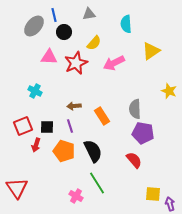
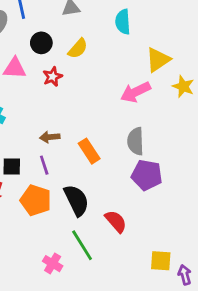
black circle: (64, 32) -> (41, 43), moved
red star: (76, 63) -> (53, 77), size x0.6
pink arrow: (114, 63) -> (135, 92), moved
yellow star: (169, 91) -> (183, 86), moved
red semicircle: (134, 160) -> (116, 221), moved

